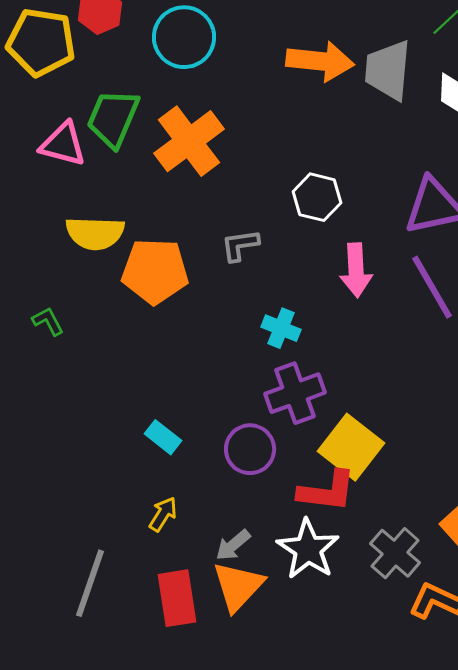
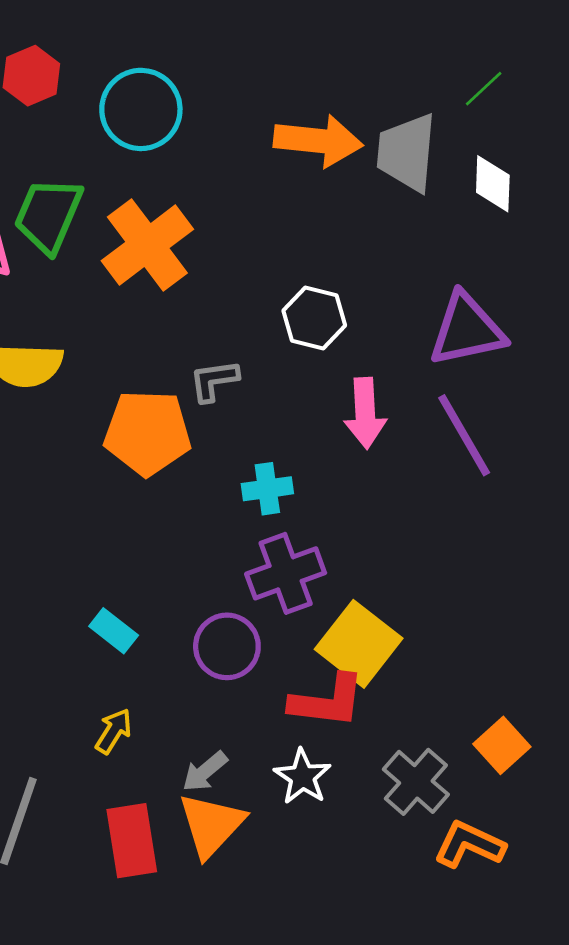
orange pentagon: (155, 271) -> (147, 433), moved
cyan cross: (281, 328) -> (267, 489), turned -30
white star: (308, 549) -> (303, 777), size x0.7

